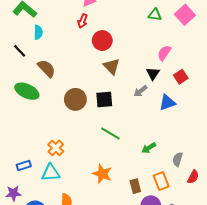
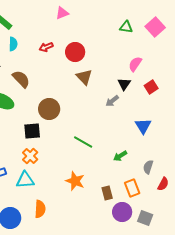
red arrow: (83, 21) -> (46, 47), moved, turned 48
black square: (104, 99) -> (32, 131), moved
blue triangle: (167, 103) -> (143, 126), moved, turned -42

